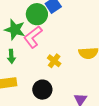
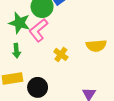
black circle: (42, 90) -> (38, 87), moved

